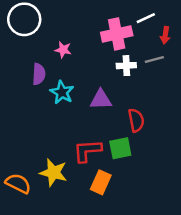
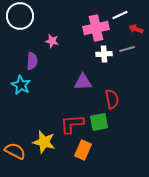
red arrow: (165, 35) -> (136, 29), turned 104
cyan star: (62, 92) -> (21, 85), moved

